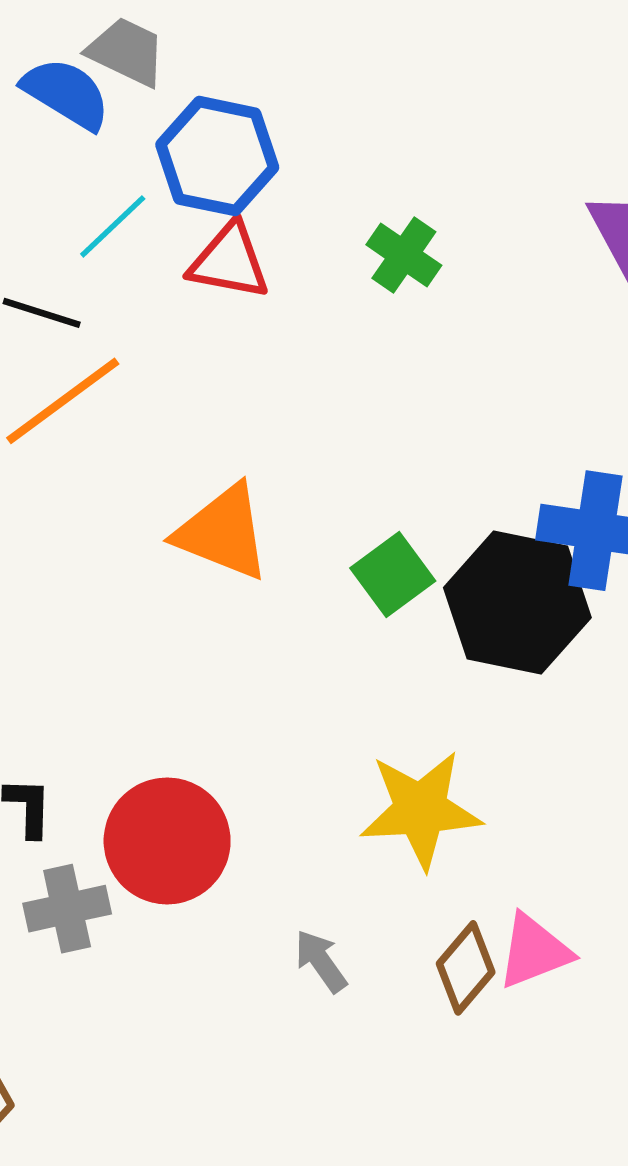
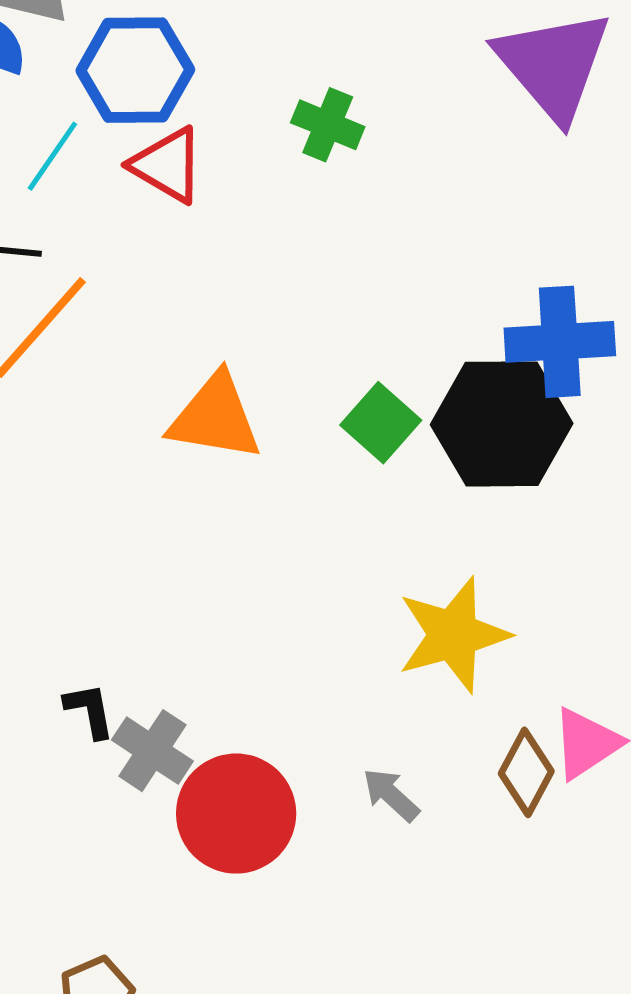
red triangle: (229, 261) -> (167, 165), turned 32
red circle: (167, 841) -> (236, 814), moved
gray cross: (67, 909) -> (152, 751), moved, turned -32

